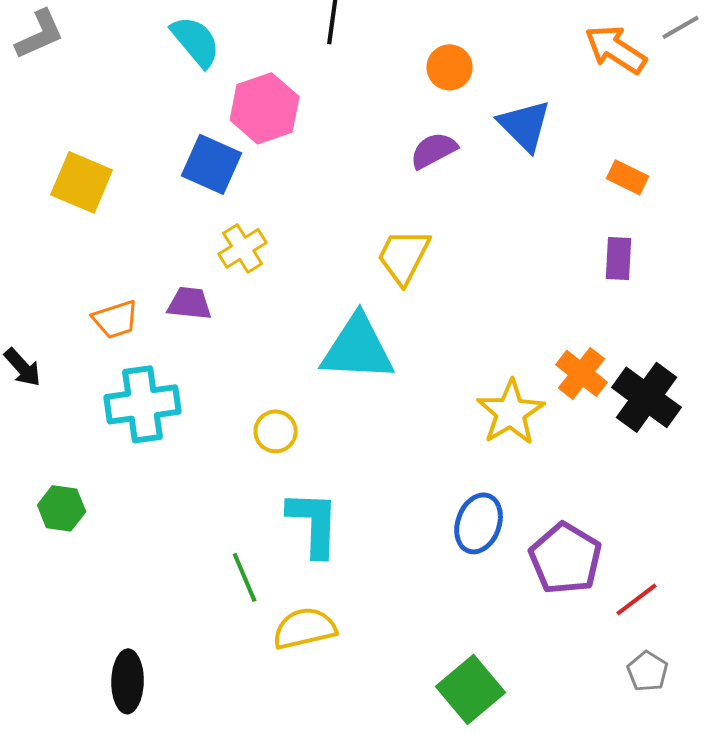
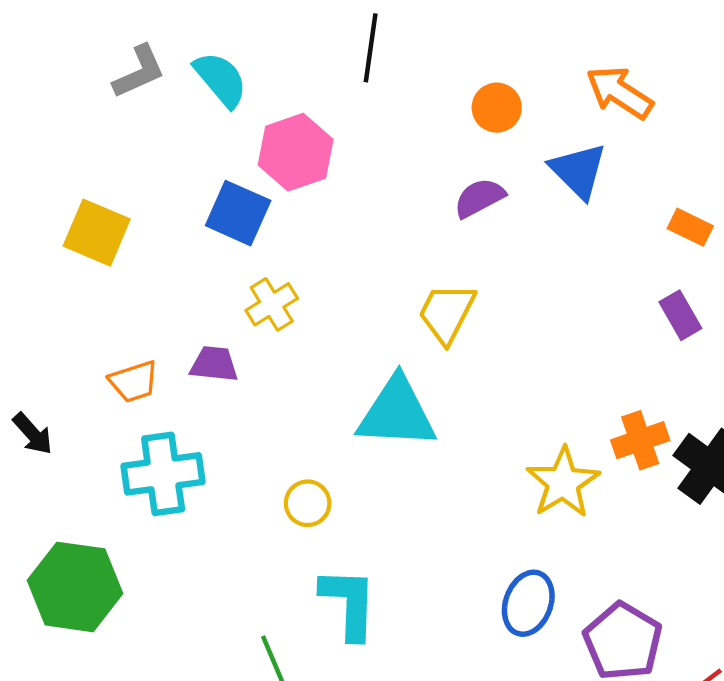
gray L-shape: (40, 34) -> (139, 72), moved
orange arrow: (616, 49) -> (620, 92), moved
purple rectangle: (619, 258) -> (680, 315), turned -33
orange cross: (582, 373) -> (640, 440), turned 33
green hexagon: (62, 508) -> (75, 587), size x1.8

